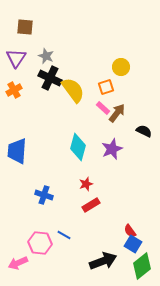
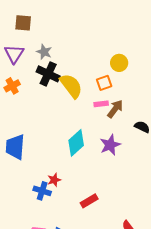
pink rectangle: (103, 108) -> (101, 104), turned -48
cyan diamond: (78, 147) -> (76, 143), turned 32
red star: (86, 184) -> (54, 180), moved

